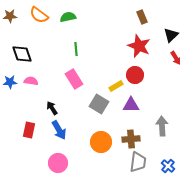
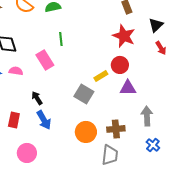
pink rectangle: (74, 79) -> (45, 60), moved
purple triangle: (131, 105) -> (128, 88), moved
gray trapezoid: (138, 162) -> (110, 155), moved
pink circle: (58, 163) -> (27, 153), moved
blue cross: (168, 166) -> (153, 145), moved

